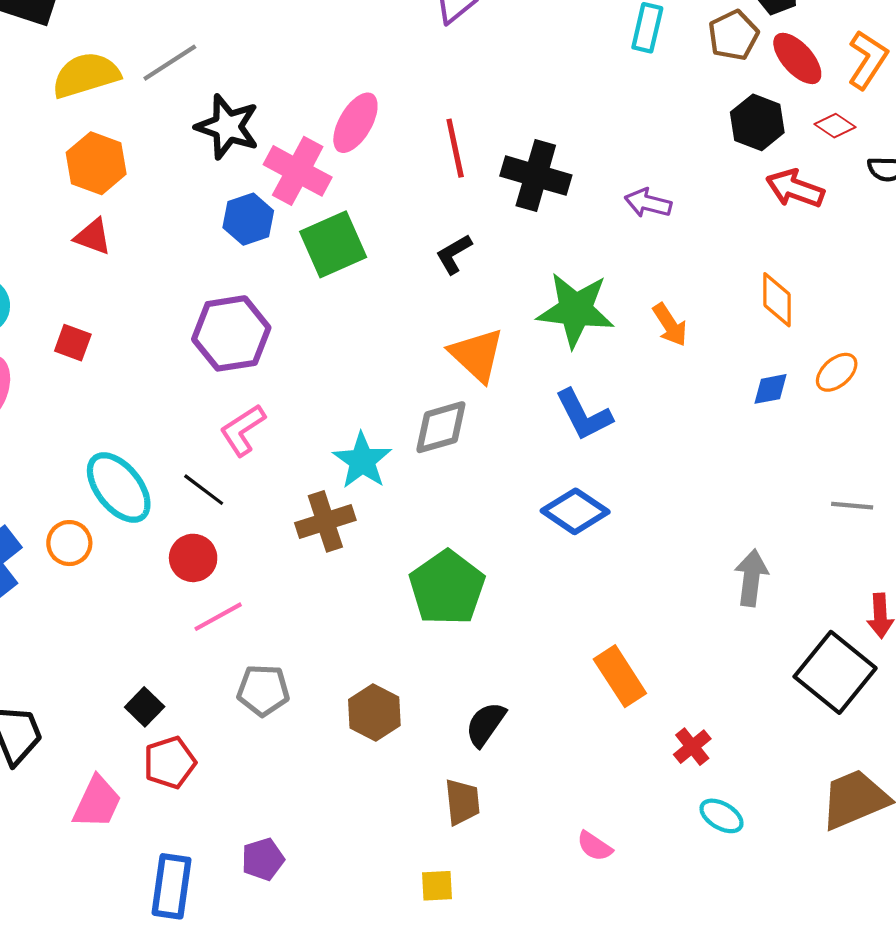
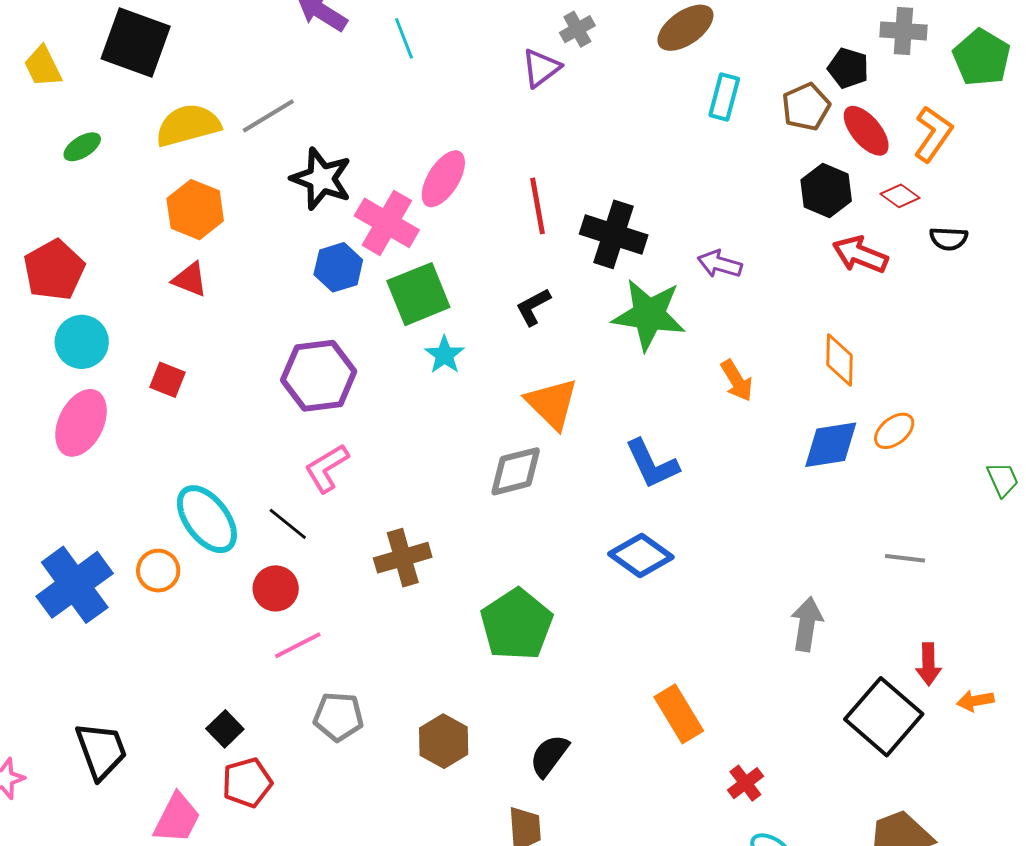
green star: (575, 310) -> (649, 315), moved
blue diamond: (771, 389) -> (831, 445), size x1.6
cyan star: (362, 461) -> (444, 355), moved, size x0.7

